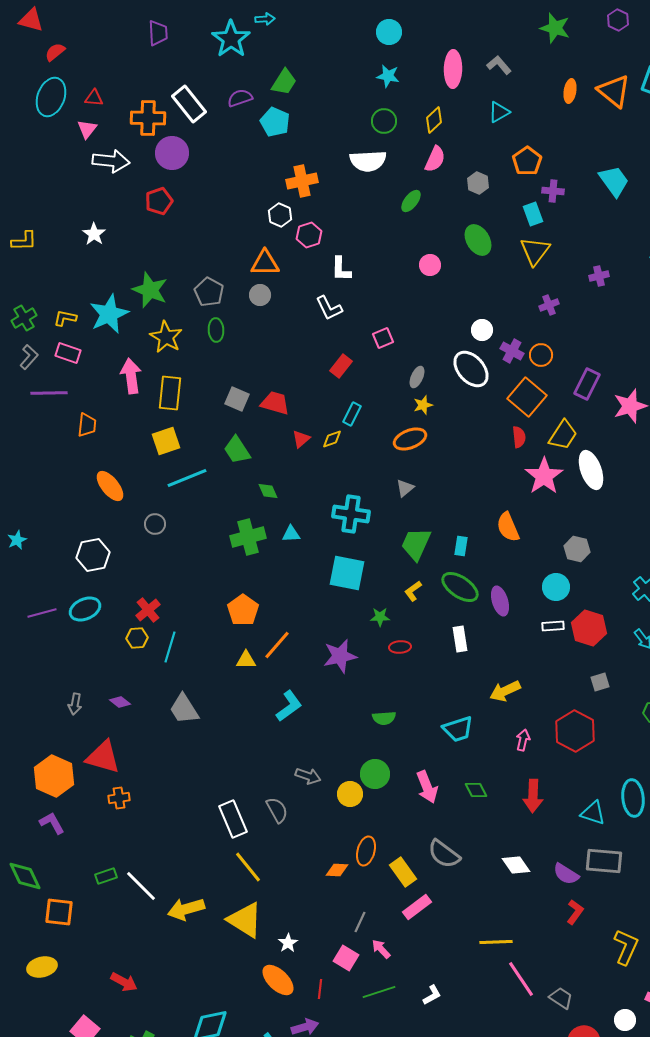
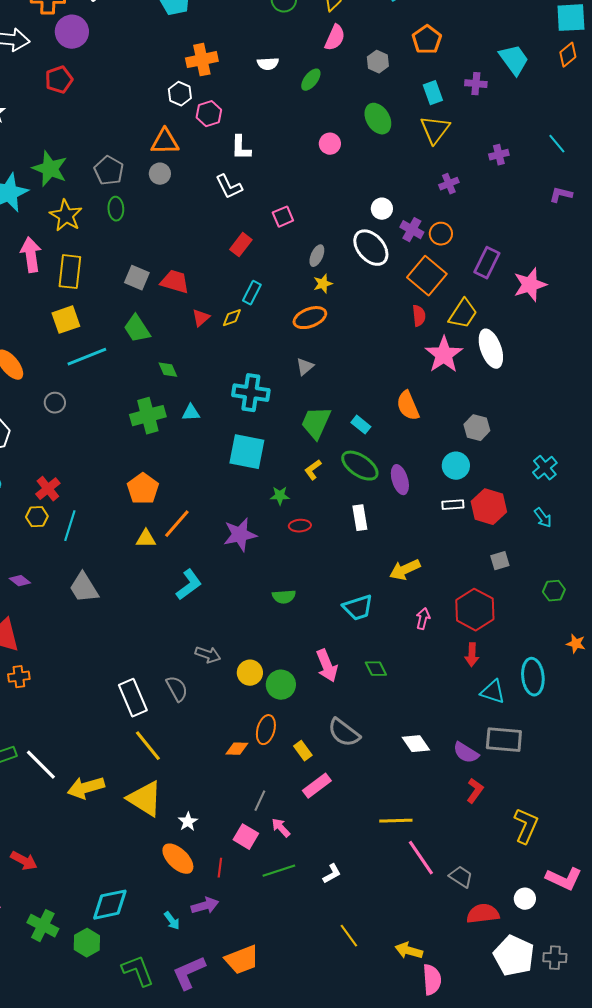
white semicircle: (368, 161) -> (268, 64), moved, size x0.6
purple cross: (553, 191) -> (476, 84), moved
cyan rectangle: (461, 546) -> (361, 425), turned -60
green circle: (375, 774) -> (281, 685), moved
red arrow: (533, 796) -> (472, 655), moved, size x0.7
yellow rectangle: (403, 872) -> (303, 751), size x0.7

